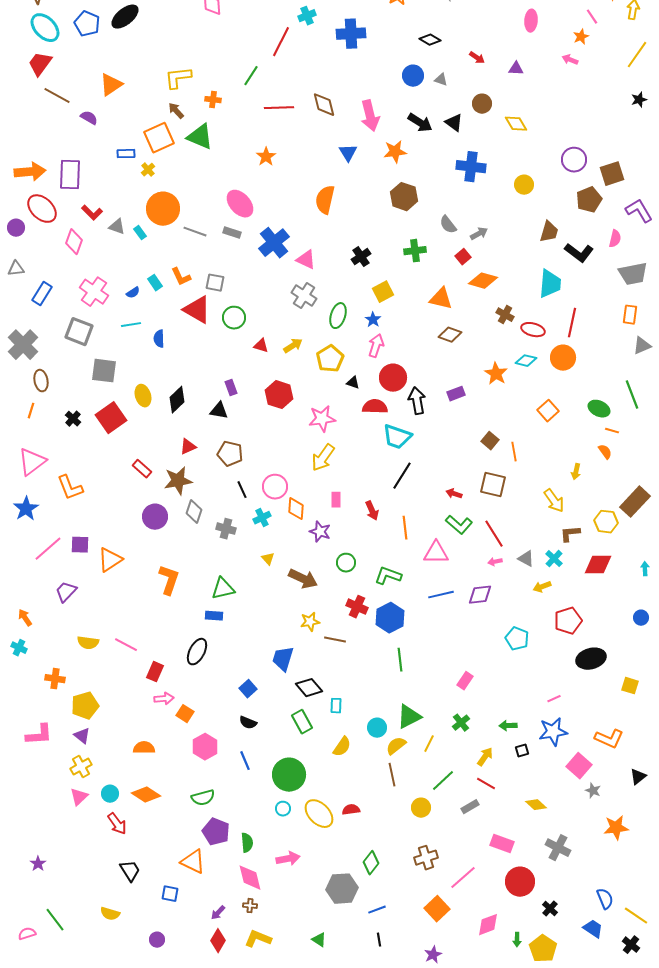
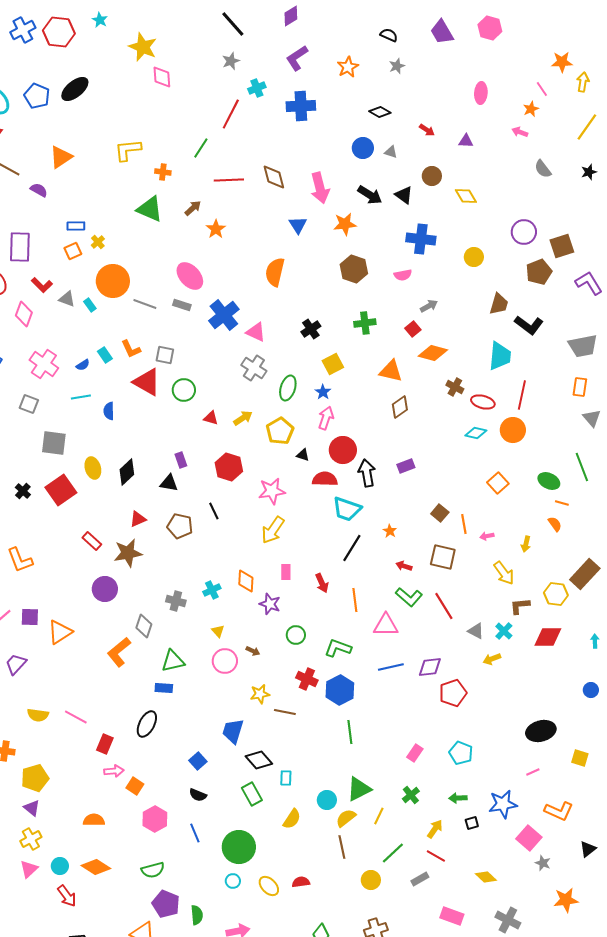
brown arrow: (176, 111) -> (193, 208), moved, turned 90
orange square: (159, 138) -> (73, 251), moved, size x0.6
gray semicircle: (448, 225) -> (543, 169), moved
pink semicircle: (615, 239) -> (403, 275), moved, turned 66
gray square: (79, 332) -> (29, 404), size x0.7
brown diamond: (450, 335) -> (400, 407), turned -55
gray triangle: (642, 346) -> (592, 418), turned -48
orange star: (496, 374) -> (390, 531), moved, size x0.6
pink circle: (275, 487) -> (225, 661), moved
black line: (242, 490) -> (214, 511), moved
gray diamond: (194, 512) -> (144, 626), moved
pink arrow: (495, 562) -> (487, 536), moved
brown arrow: (303, 579) -> (253, 651), size x0.5
orange L-shape: (169, 580) -> (119, 652), turned -148
red pentagon: (568, 621) -> (453, 693), moved
cyan pentagon: (517, 639) -> (461, 753), moved
pink line: (554, 699) -> (533, 772), moved
yellow ellipse: (319, 814) -> (269, 886), size x0.7

